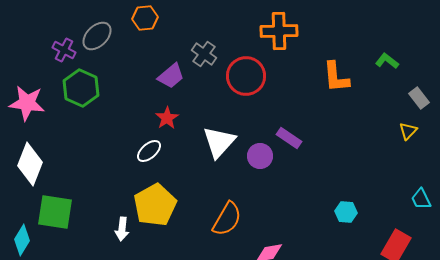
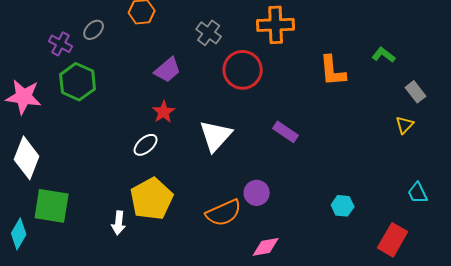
gray ellipse: (97, 36) -> (94, 30), size x0.7
gray cross: (204, 54) -> (209, 33), moved
purple circle: (260, 156) -> (257, 193), moved
orange semicircle: (227, 219) -> (224, 213), turned 36

